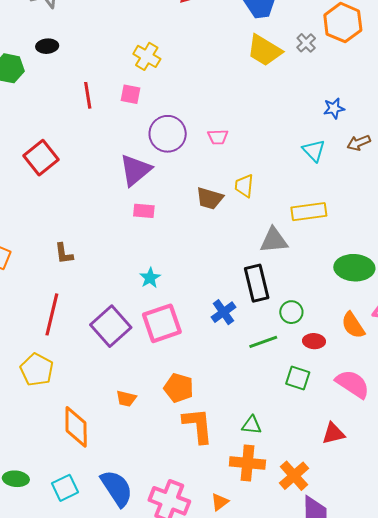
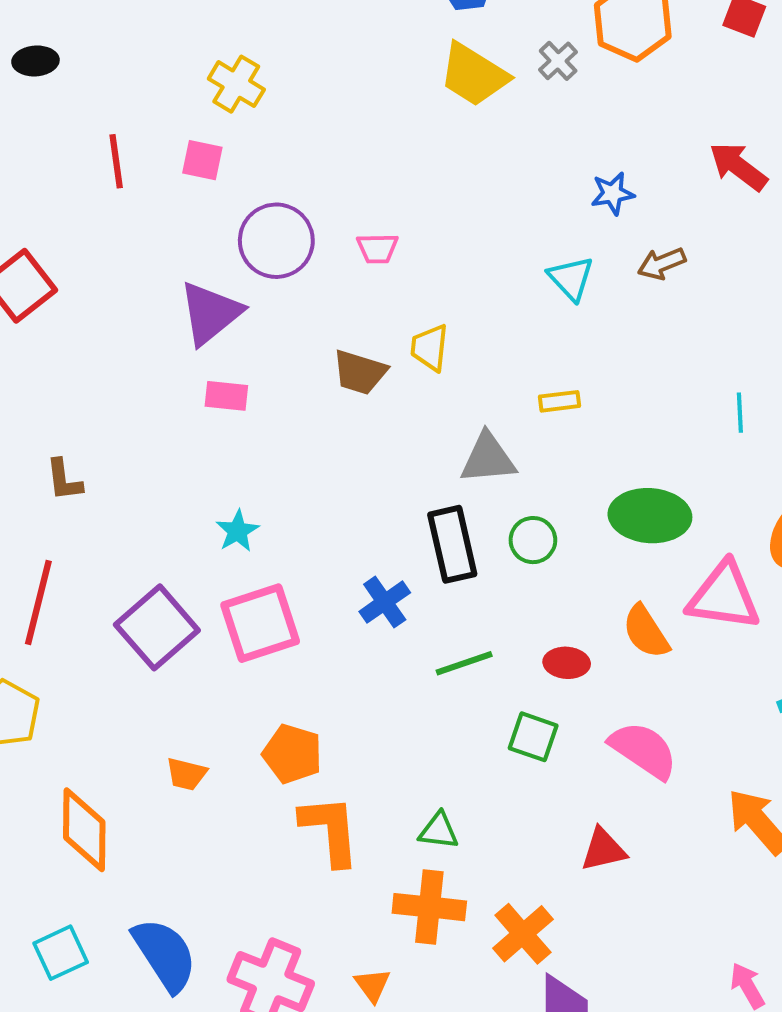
yellow rectangle: (309, 212) -> (559, 401), size x0.6
green circle: (291, 312) -> (533, 540), moved
orange triangle: (220, 502) -> (372, 985), turned -30

